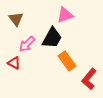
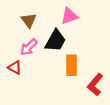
brown triangle: (16, 19) -> (29, 20), moved
orange rectangle: (67, 61) -> (72, 65), turned 36

